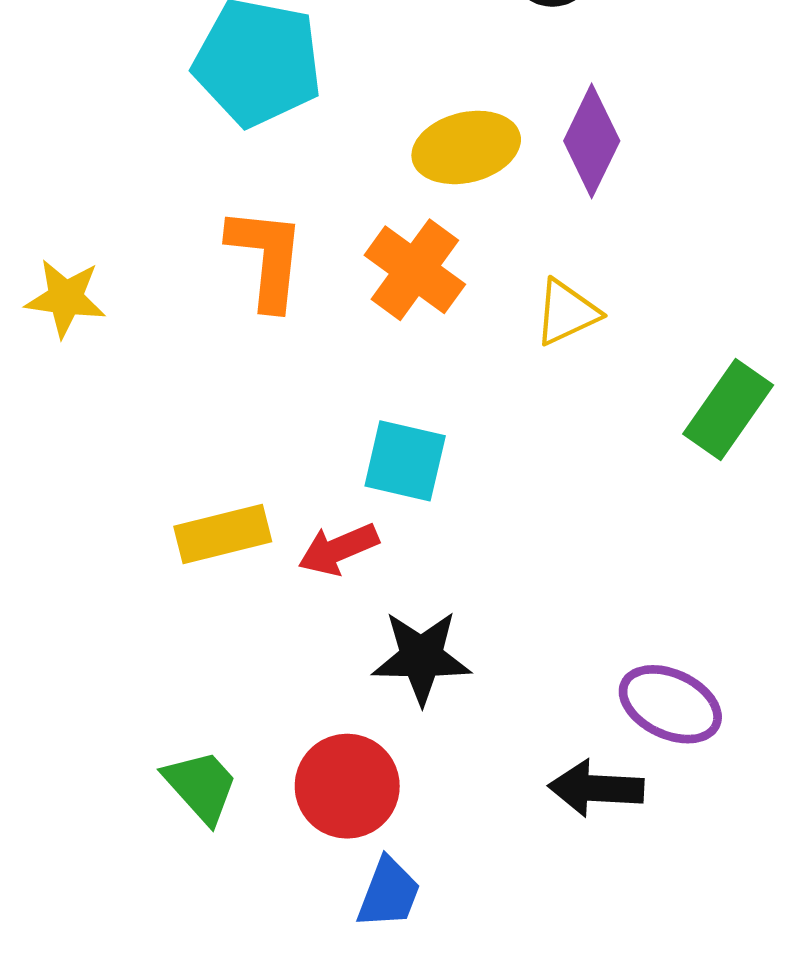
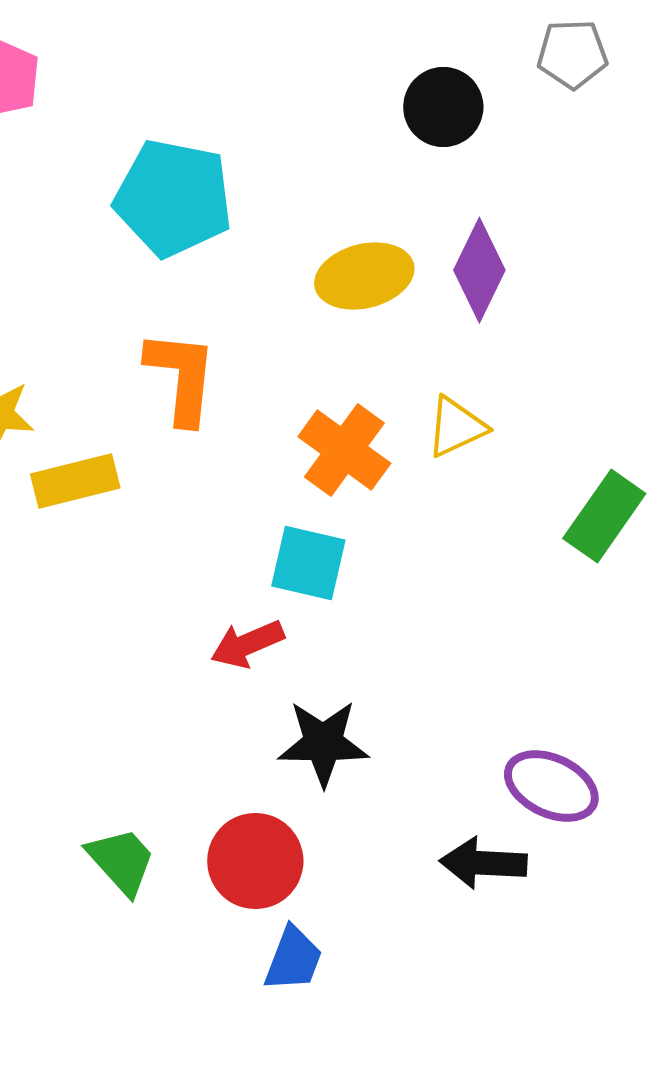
orange cross: (415, 270) -> (344, 450), moved
yellow rectangle: (223, 534) -> (75, 481), moved

